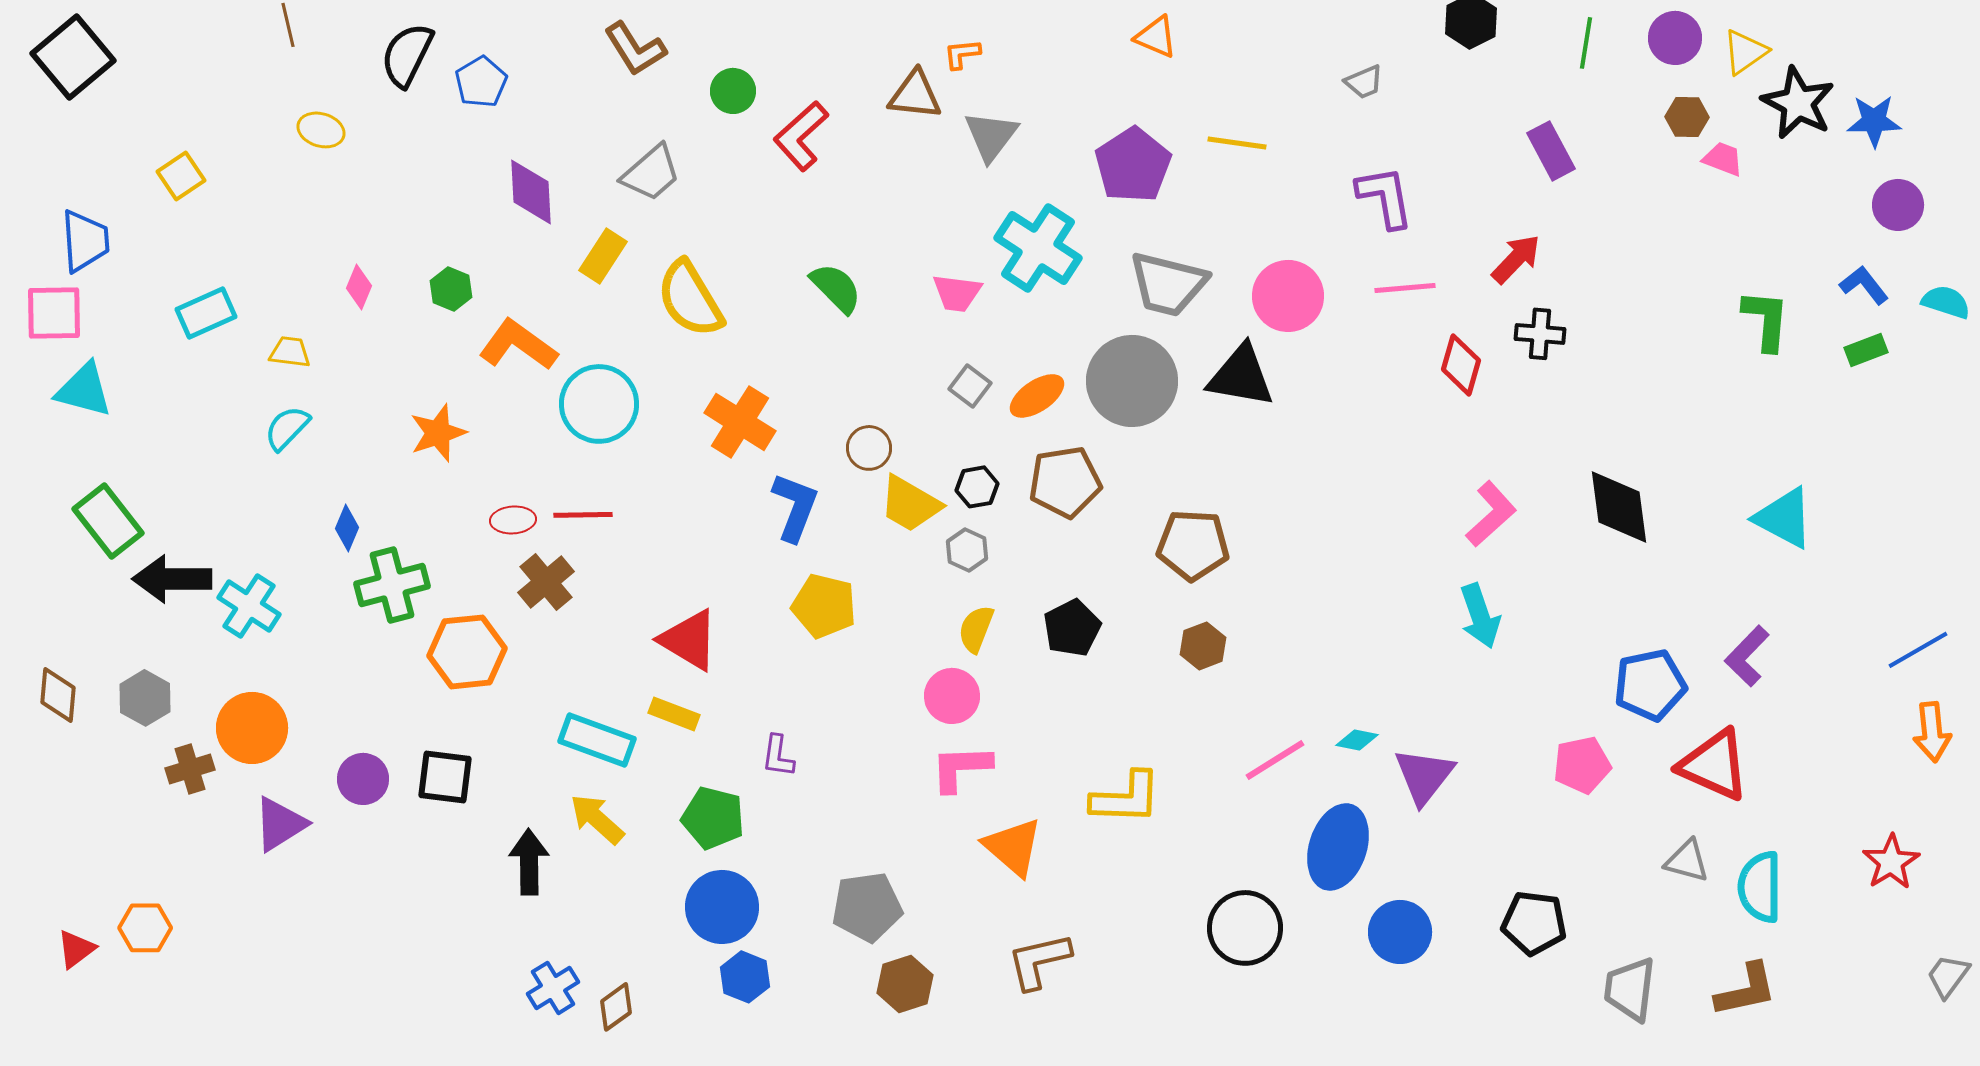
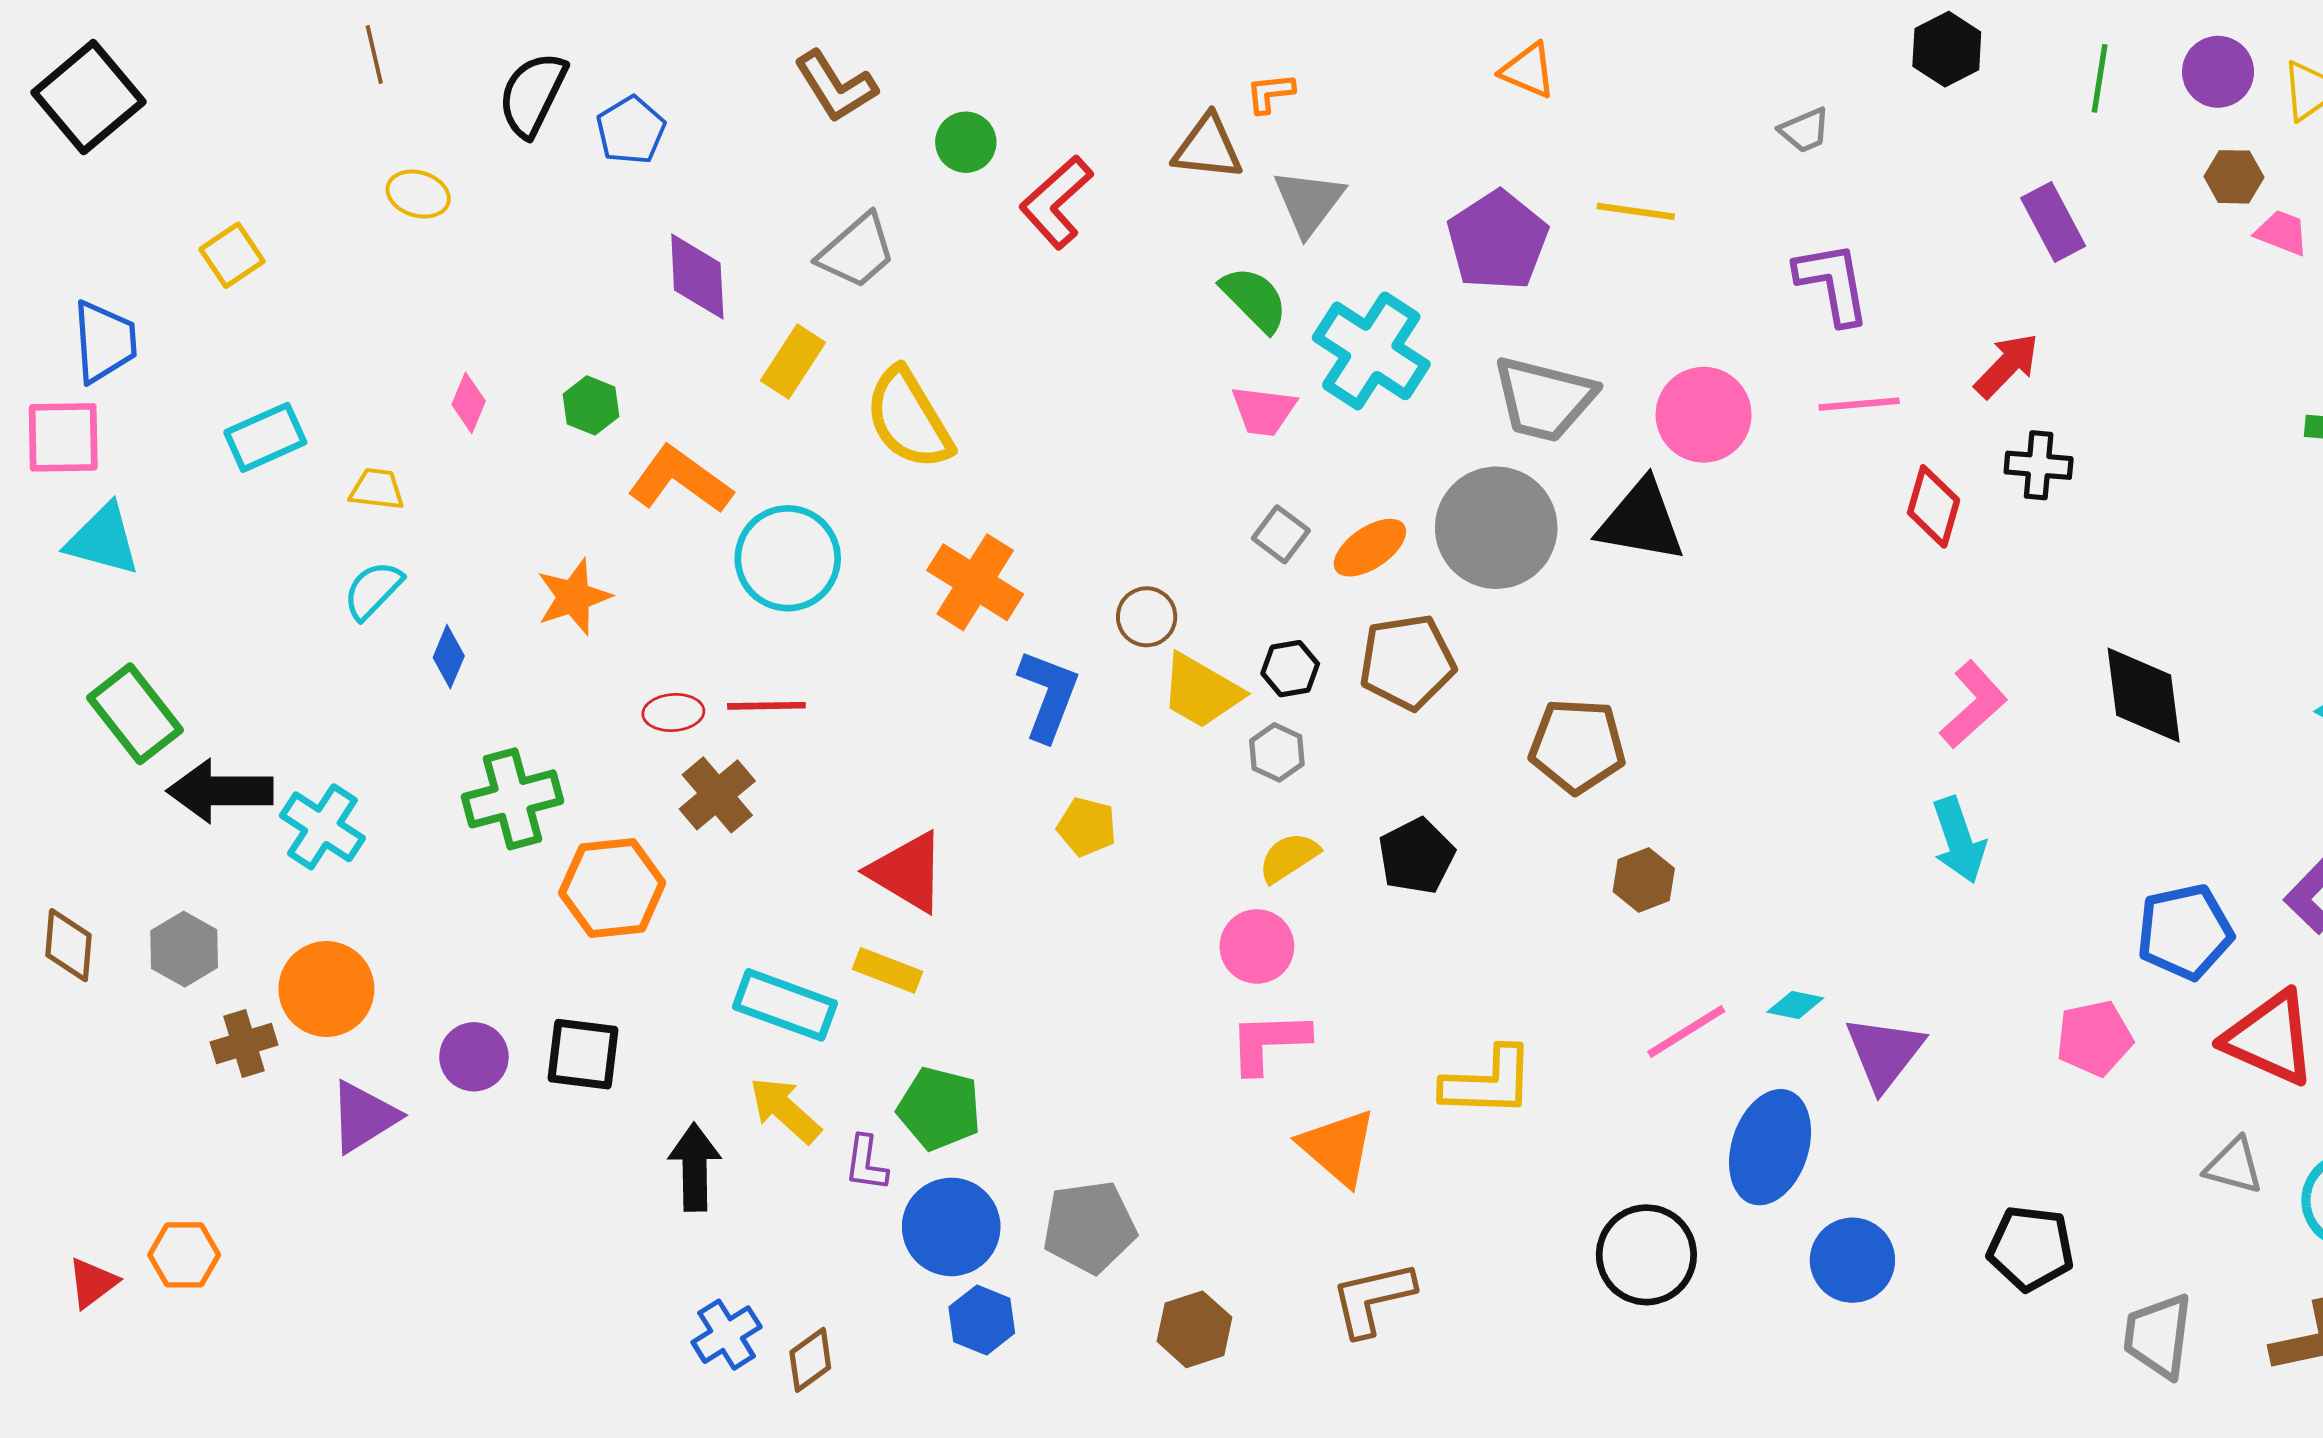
green semicircle: (836, 288) -> (1254, 299), moved
blue diamond: (347, 528) -> (449, 657), moved
yellow pentagon: (824, 606) -> (1087, 827), size x0.7
yellow semicircle: (976, 629) -> (1289, 857), turned 36
brown hexagon: (1203, 646) -> (1644, 880), moved
purple L-shape: (778, 756) -> (866, 1163), moved
gray pentagon: (867, 907) -> (1089, 1227), moved

